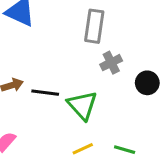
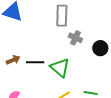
gray cross: (111, 63) -> (75, 38), turned -32

